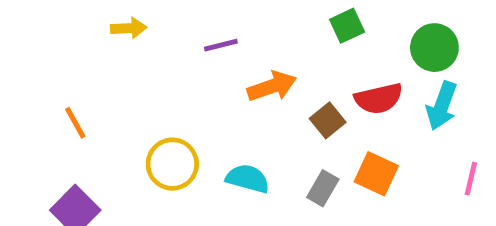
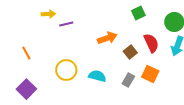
purple line: (221, 45) -> (66, 24), moved
red semicircle: (379, 99) -> (151, 43), turned -102

